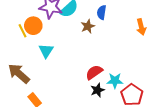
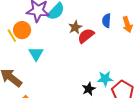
blue semicircle: (102, 12) -> (107, 21), moved
red semicircle: (94, 72) -> (86, 36), moved

